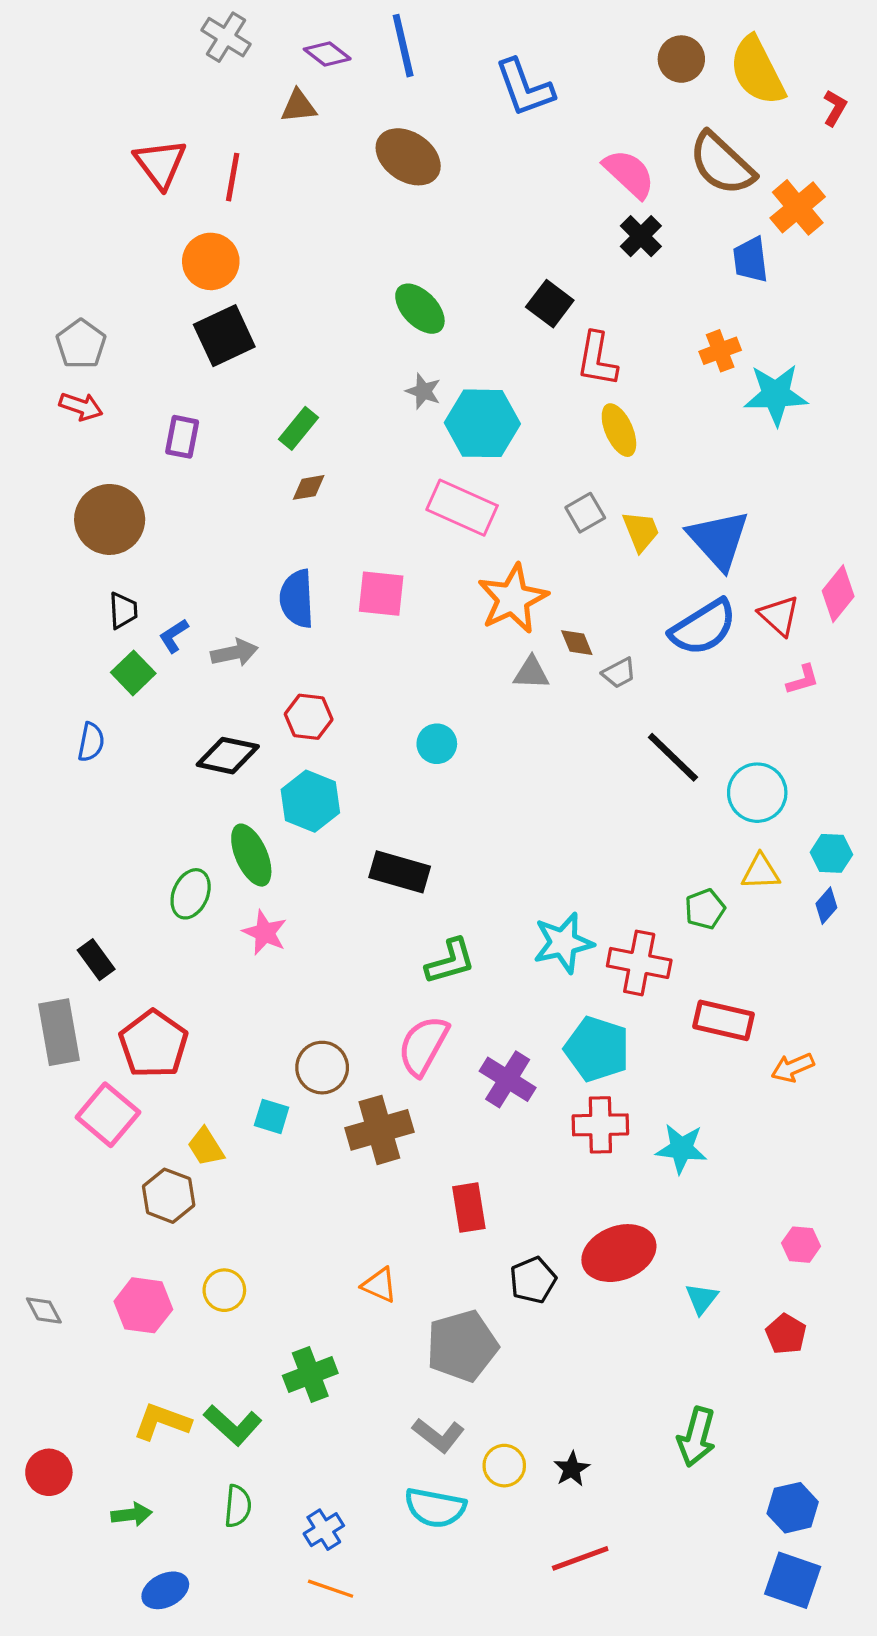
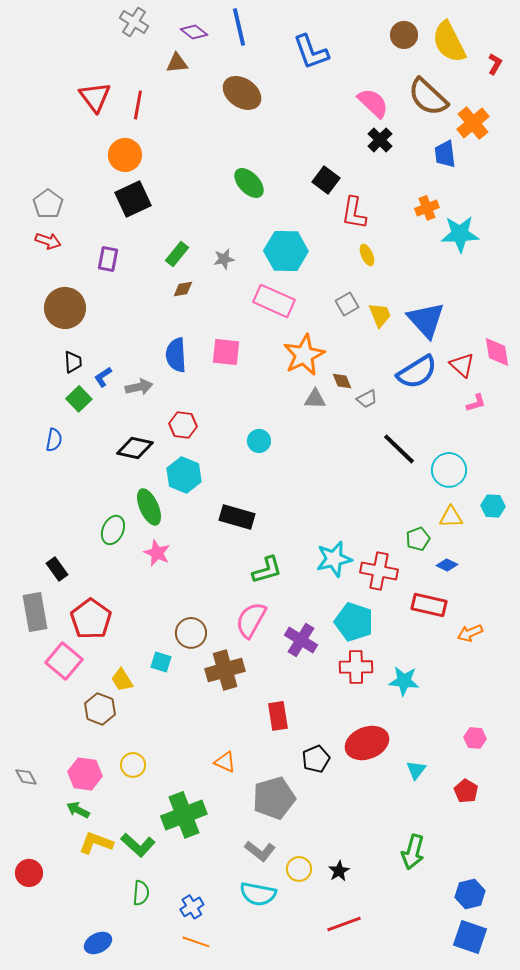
gray star: (423, 391) -> (224, 259), moved, turned -30
yellow ellipse: (619, 430) -> (367, 255), size x0.7
pink diamond: (838, 594) -> (497, 352), turned -48
blue diamond: (826, 906) -> (447, 565), moved, turned 75
green cross: (310, 1374) -> (184, 815), size x1.4
green arrow: (132, 1514) -> (78, 810), moved, turned -145

